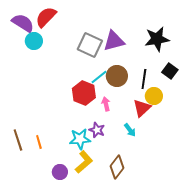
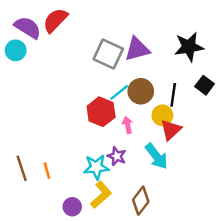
cyan circle: (34, 41) -> (16, 50), moved
yellow circle: (154, 96) -> (162, 115), moved
cyan arrow: (130, 130) -> (156, 156), size x1.6

